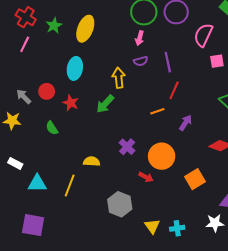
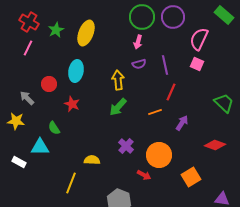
pink square: (217, 61) -> (197, 64), moved, turned 32
red circle: (47, 91) -> (49, 84), moved
green arrow: (105, 104) -> (118, 107), moved
cyan triangle: (37, 183) -> (40, 147), moved

